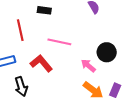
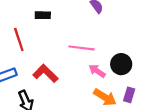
pink line: (59, 42) -> (82, 48), moved
black circle: (107, 52) -> (121, 64), moved

